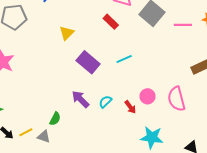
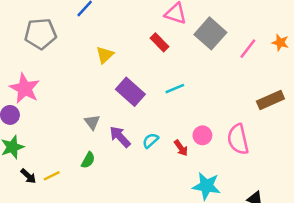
pink line: (183, 25) -> (248, 49), turned -54
gray triangle: (44, 137) -> (92, 122), moved, turned 32

